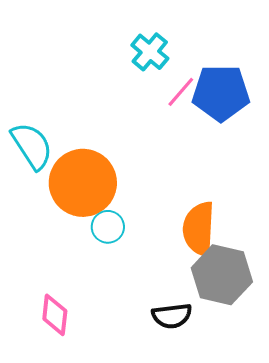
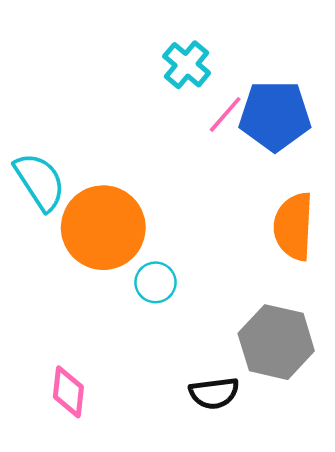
cyan circle: (108, 227) -> (155, 282), moved
orange semicircle: (199, 229) -> (294, 226), moved

